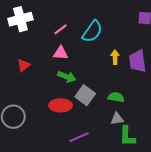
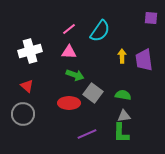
white cross: (20, 19) -> (30, 51), moved
red triangle: (24, 65) -> (27, 86), moved, turned -40
green L-shape: (127, 136) -> (121, 133), moved

